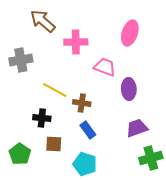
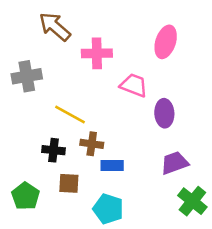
brown cross: (82, 103) -> (92, 144), moved
blue rectangle: (88, 130) -> (112, 165), turned -54
green cross: (151, 158) -> (192, 201), turned -35

